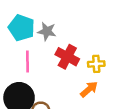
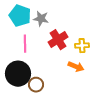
red cross: (67, 57) -> (58, 40), turned 30
orange arrow: (89, 89) -> (76, 67), turned 63

